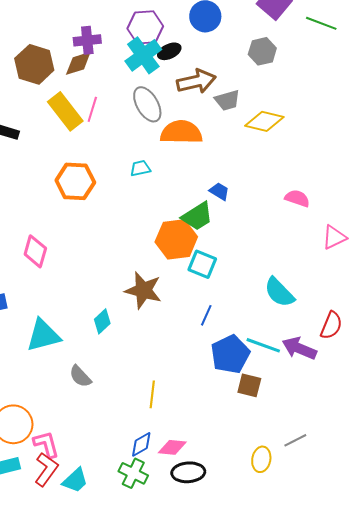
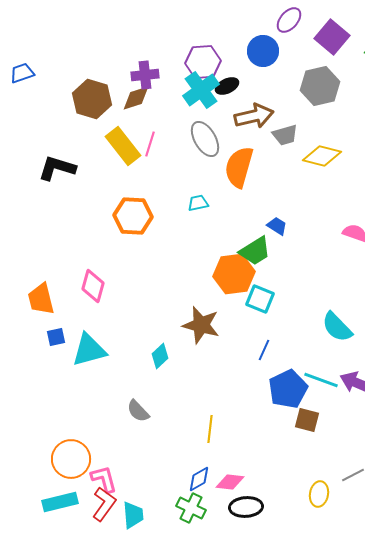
gray hexagon: (262, 51) -> (320, 86), size x1.4
orange semicircle: (181, 132) -> (239, 167), turned -75
cyan triangle: (43, 335) -> (89, 350), moved
cyan trapezoid: (75, 480) -> (133, 515), turned -52

